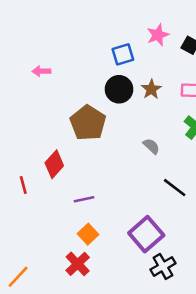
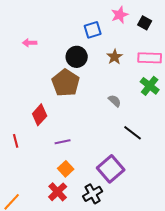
black circle: (119, 89) -> (77, 57), moved
red line: (23, 185) -> (16, 141), moved
black cross: (163, 266) -> (93, 194), moved

